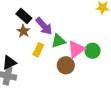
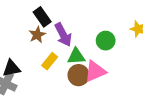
green circle: (93, 51) -> (106, 41), moved
brown circle: (66, 65) -> (79, 75), moved

